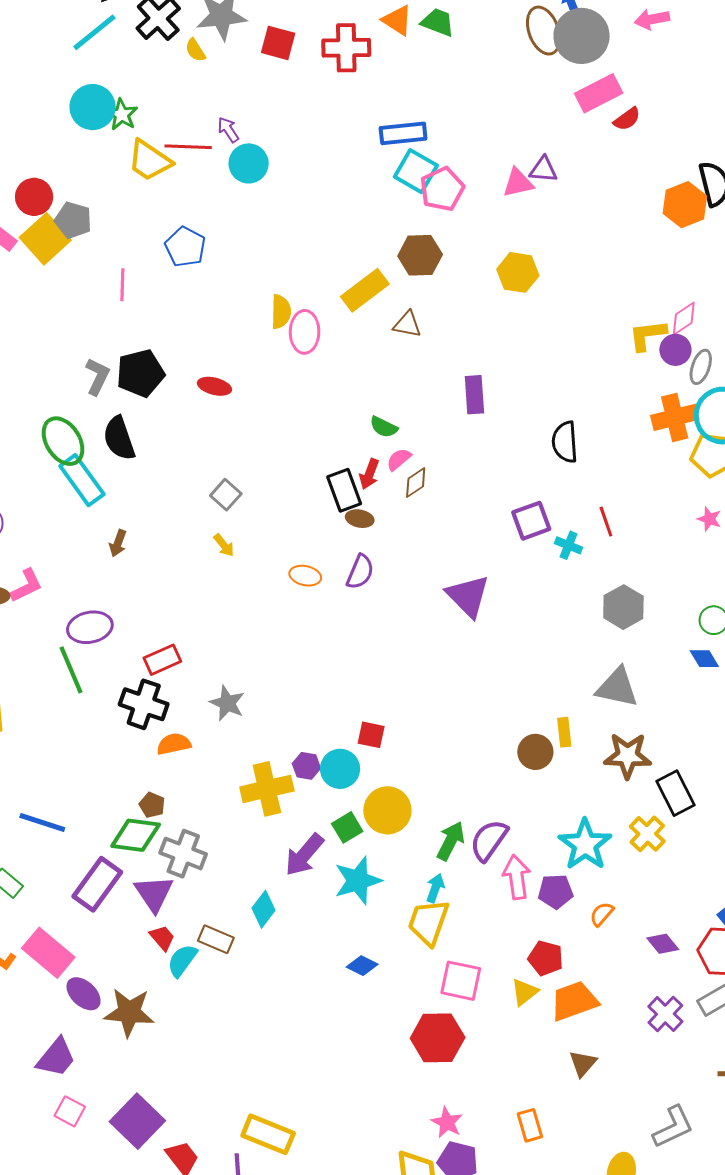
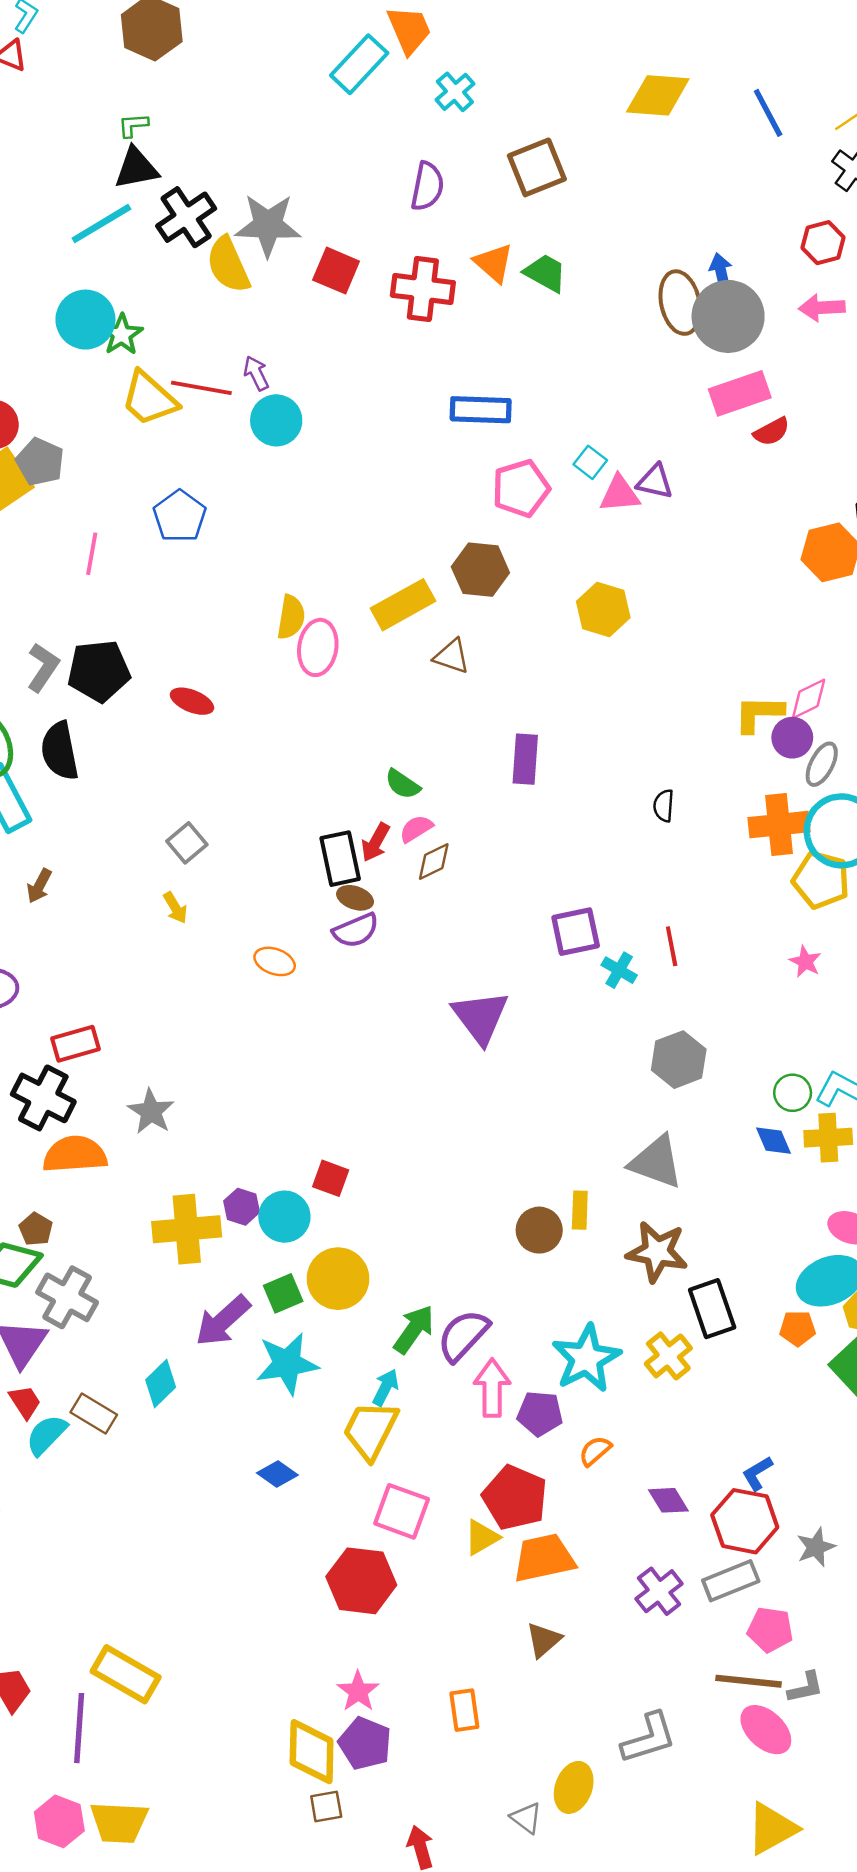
yellow semicircle: (195, 50) -> (228, 265), size x1.8
cyan square: (416, 171) -> (590, 462), moved, size x0.6
black semicircle: (565, 442) -> (664, 806), moved, size x0.6
purple semicircle: (360, 572) -> (356, 930), moved, turned 36
orange semicircle: (174, 744) -> (75, 1154), size x1.4
red pentagon: (546, 958) -> (515, 1498), size x1.4

